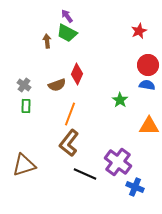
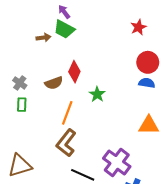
brown arrow: (47, 41) -> (43, 38), turned 88
green star: (120, 100) -> (97, 94), moved

